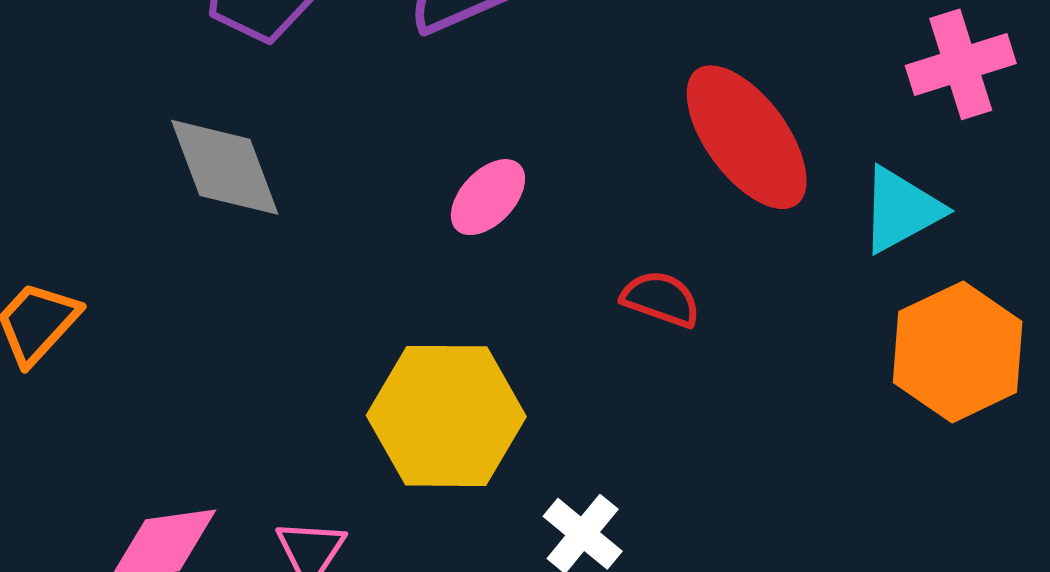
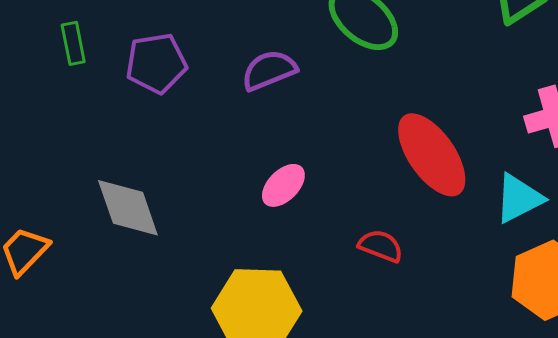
gray diamond: (225, 167) -> (128, 208), moved

